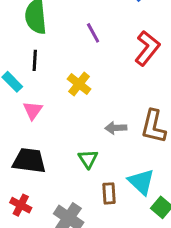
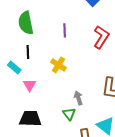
purple line: (93, 33) -> (65, 30), turned 32
gray arrow: (116, 128) -> (78, 98), moved, turned 80

